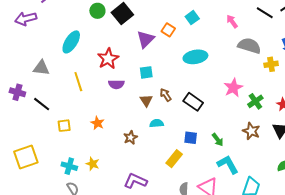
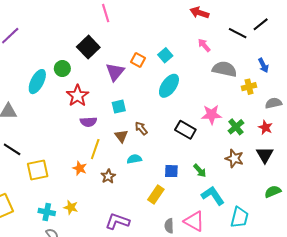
green circle: (97, 11) -> (62, 69), moved
cyan square: (192, 18) -> (165, 55), moved
cyan ellipse: (195, 57) -> (169, 86), turned -40
yellow line: (78, 82) -> (95, 149), moved, turned 42
pink star: (233, 88) -> (212, 115), turned 30
black rectangle: (193, 102) -> (185, 130), moved
orange star: (97, 123) -> (80, 168), moved
yellow square: (64, 126) -> (38, 170), size x1.5

